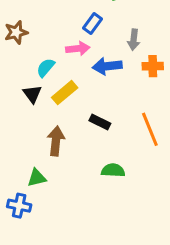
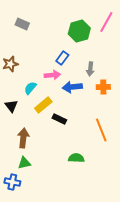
black triangle: (32, 94) -> (11, 106), moved
black rectangle: (100, 122) -> (59, 119), moved
brown arrow: (56, 141) -> (23, 138), moved

